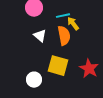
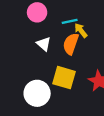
orange semicircle: (64, 36) -> (71, 44), turned -150
white circle: (34, 80) -> (37, 93), size x1.5

